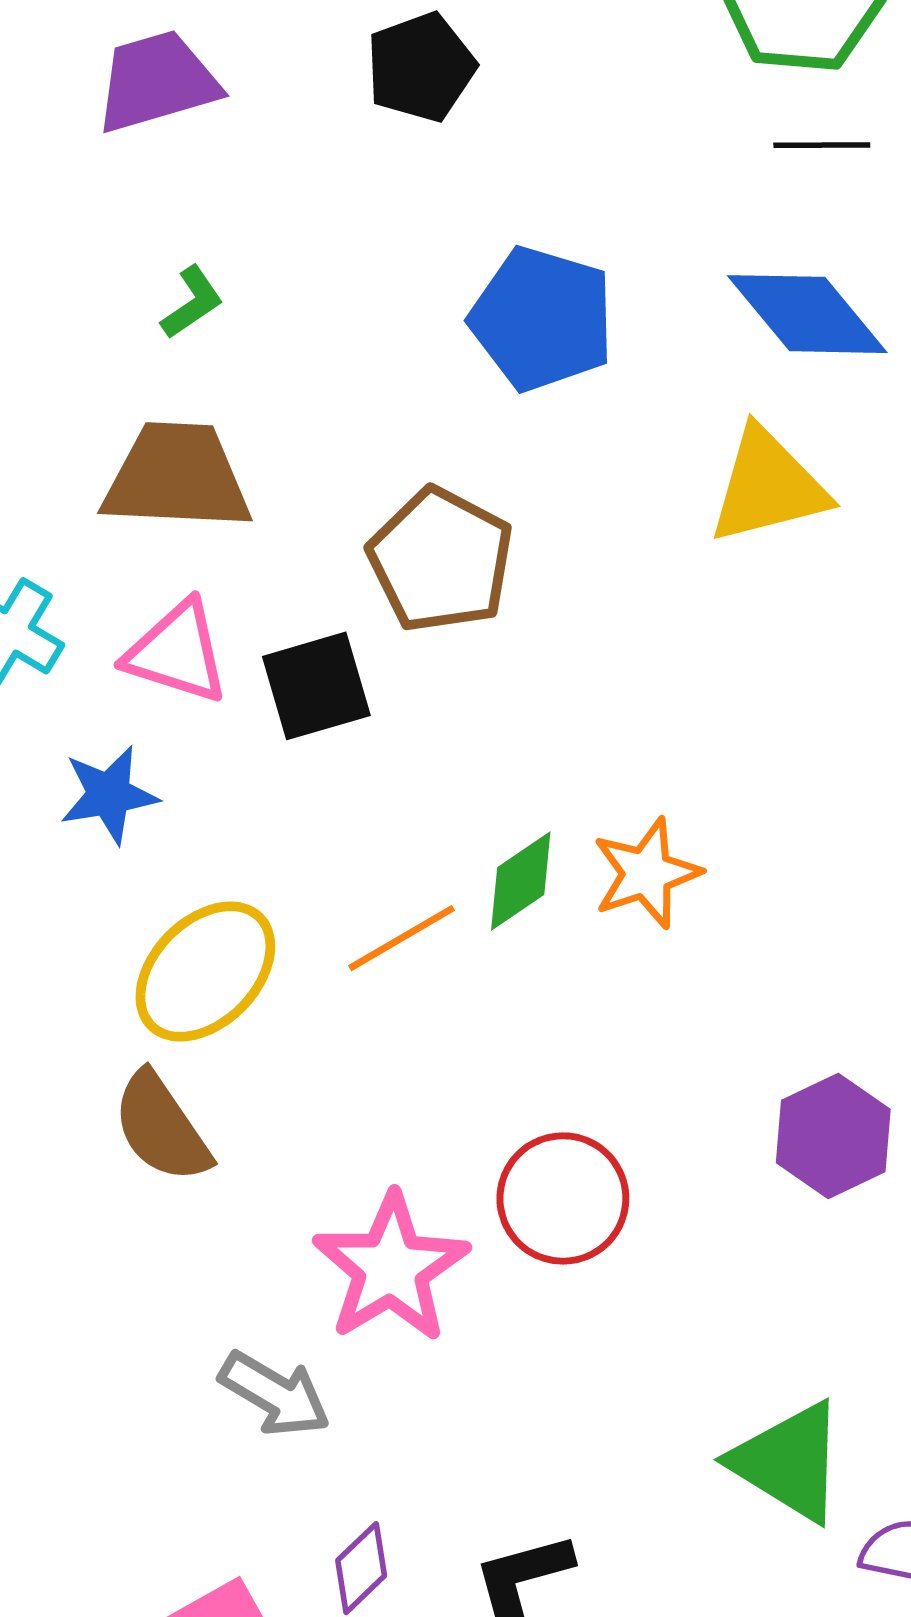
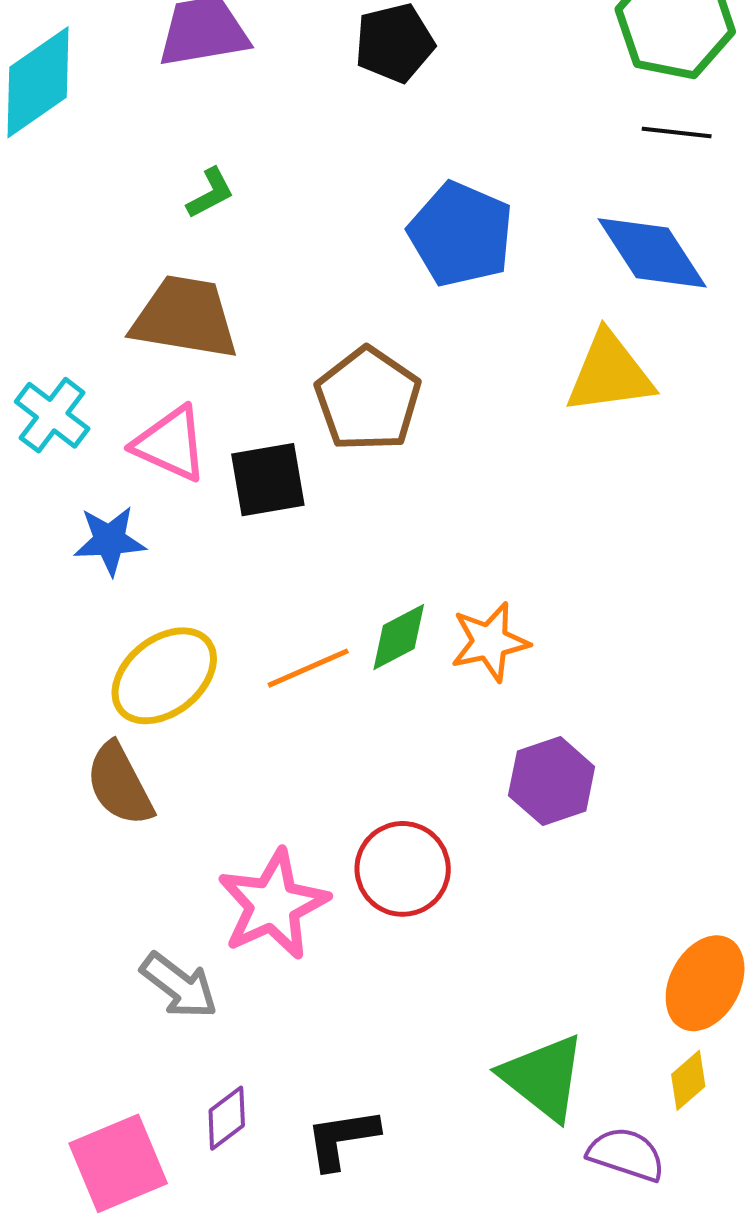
purple hexagon: (833, 1136) -> (552, 781), moved

